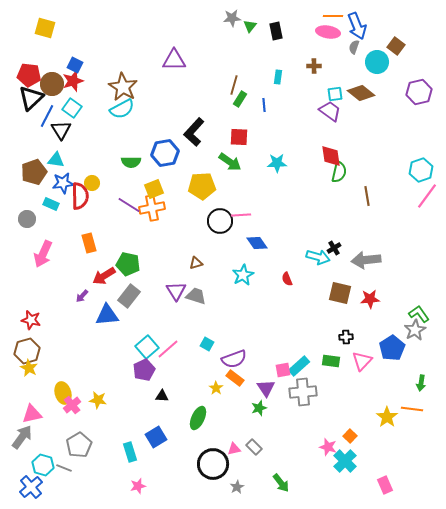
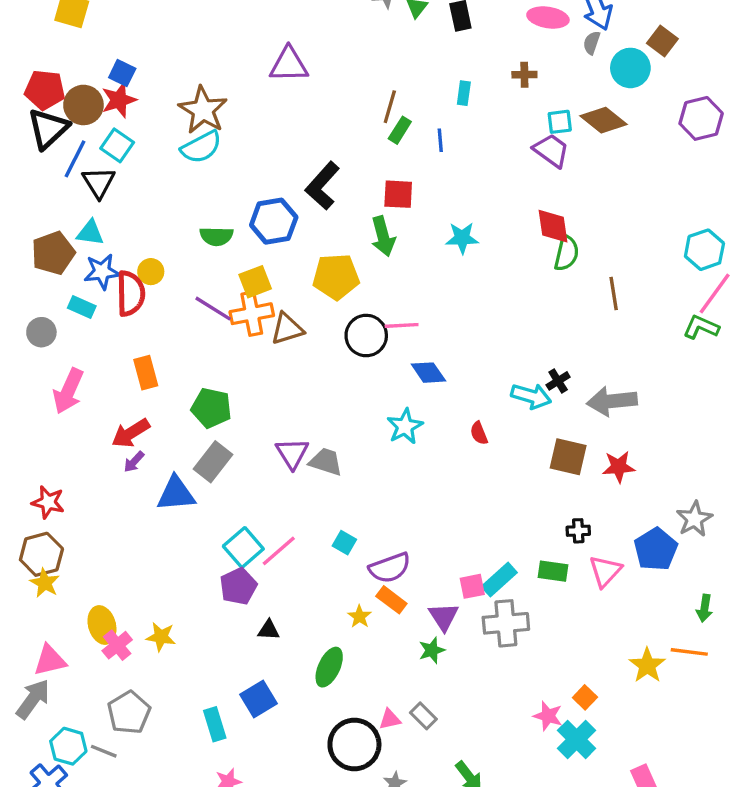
green arrow: (230, 162) -> (383, 236), turned 40
brown triangle: (196, 263) -> (287, 329), moved, size x1.5
red arrow: (104, 276) -> (131, 433), moved
green L-shape: (419, 314) -> (701, 327), moved, turned -30

